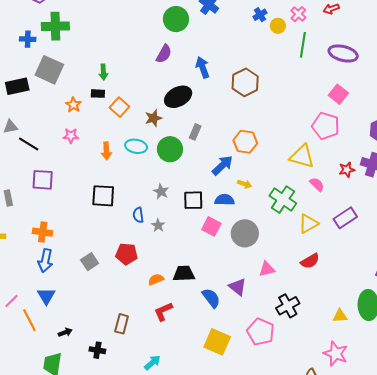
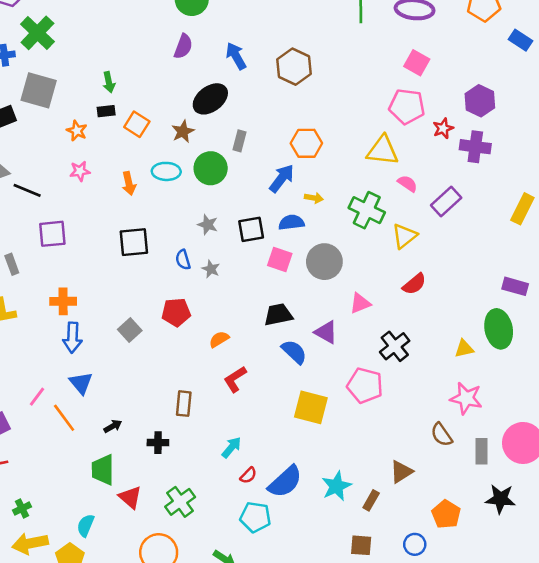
green cross: (55, 26) -> (37, 33), turned -36
red star: (347, 170) -> (443, 128), moved
purple rectangle: (345, 218) -> (446, 202), moved
black trapezoid: (184, 274) -> (278, 315), moved

